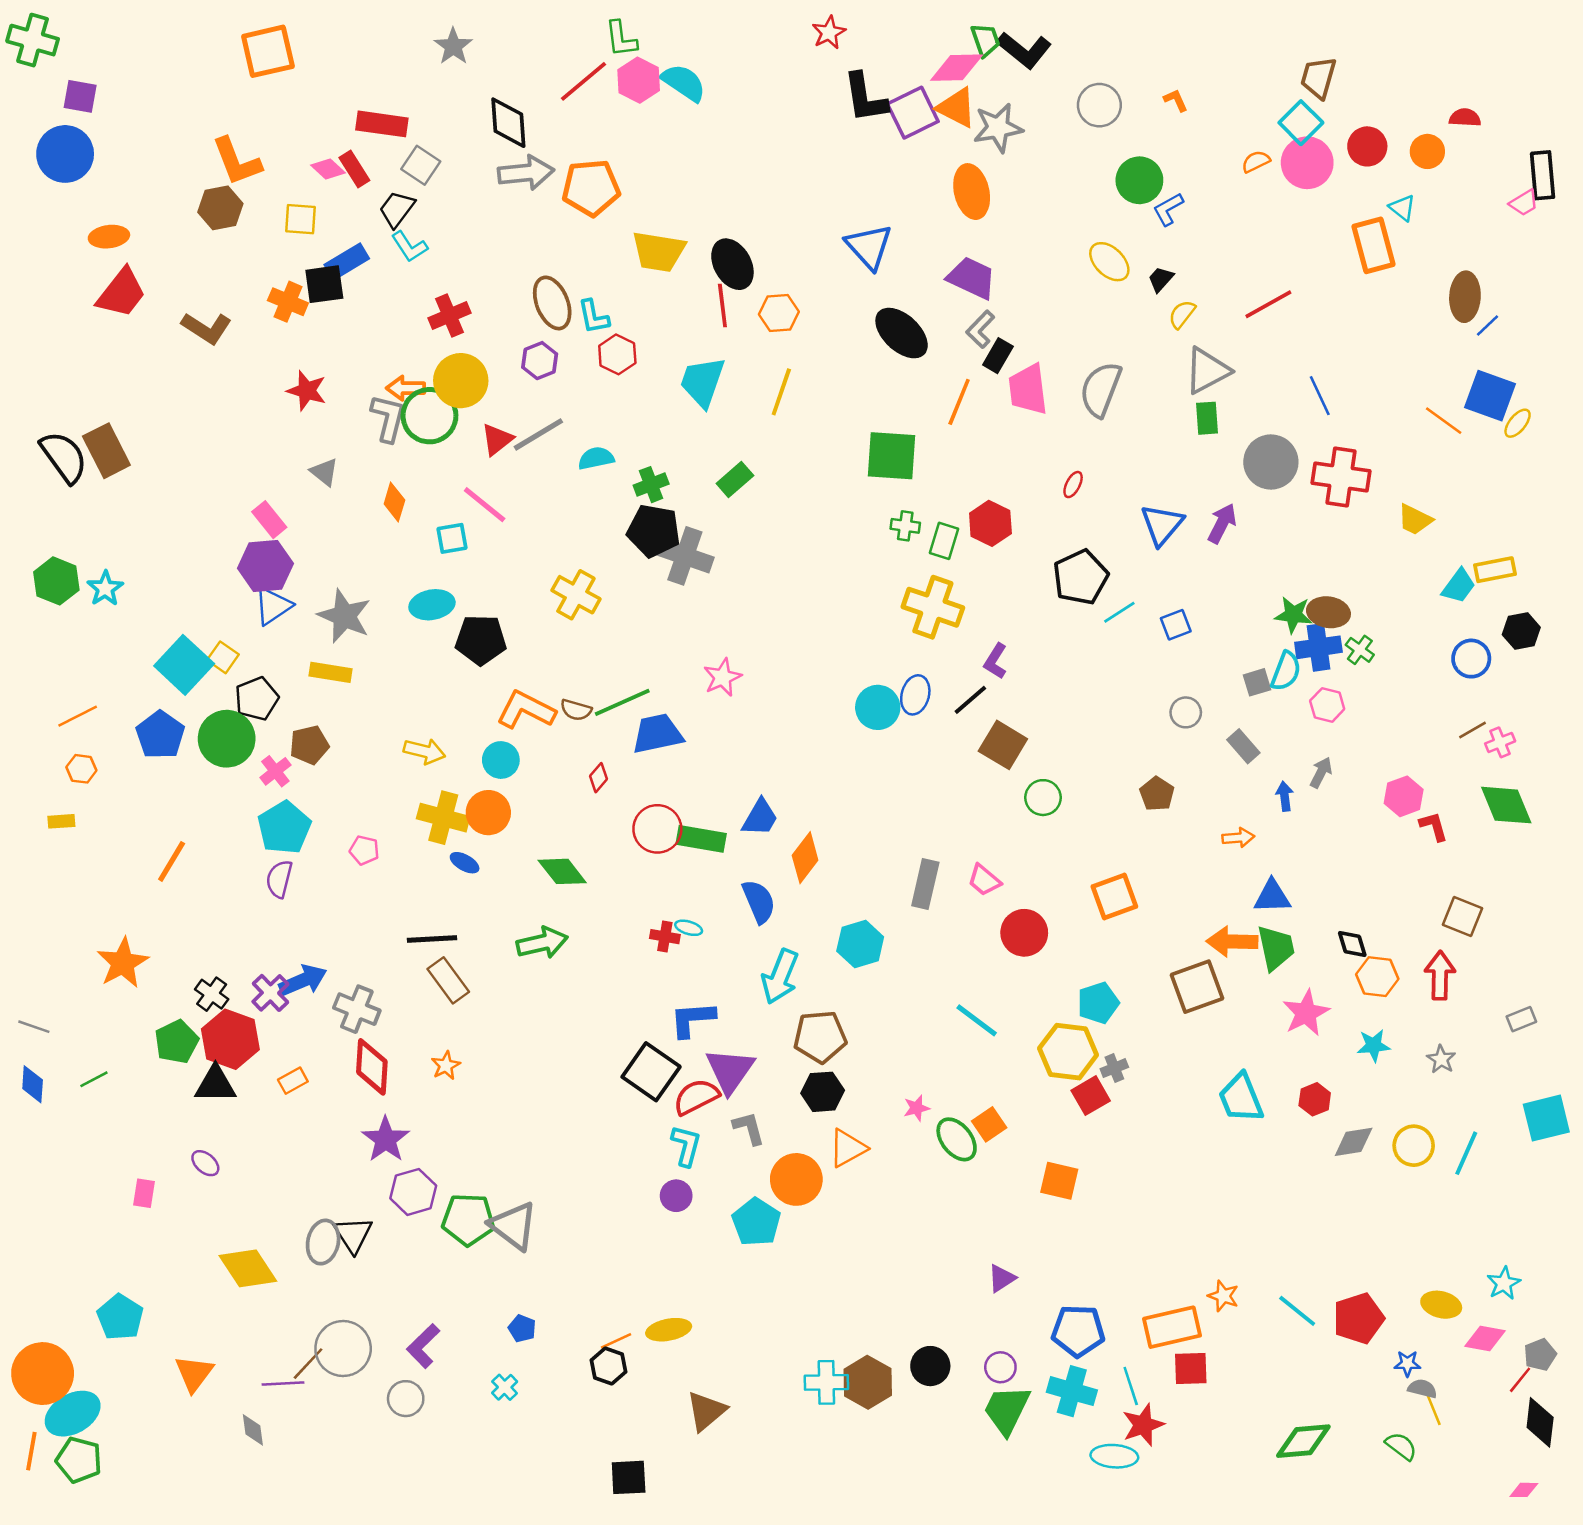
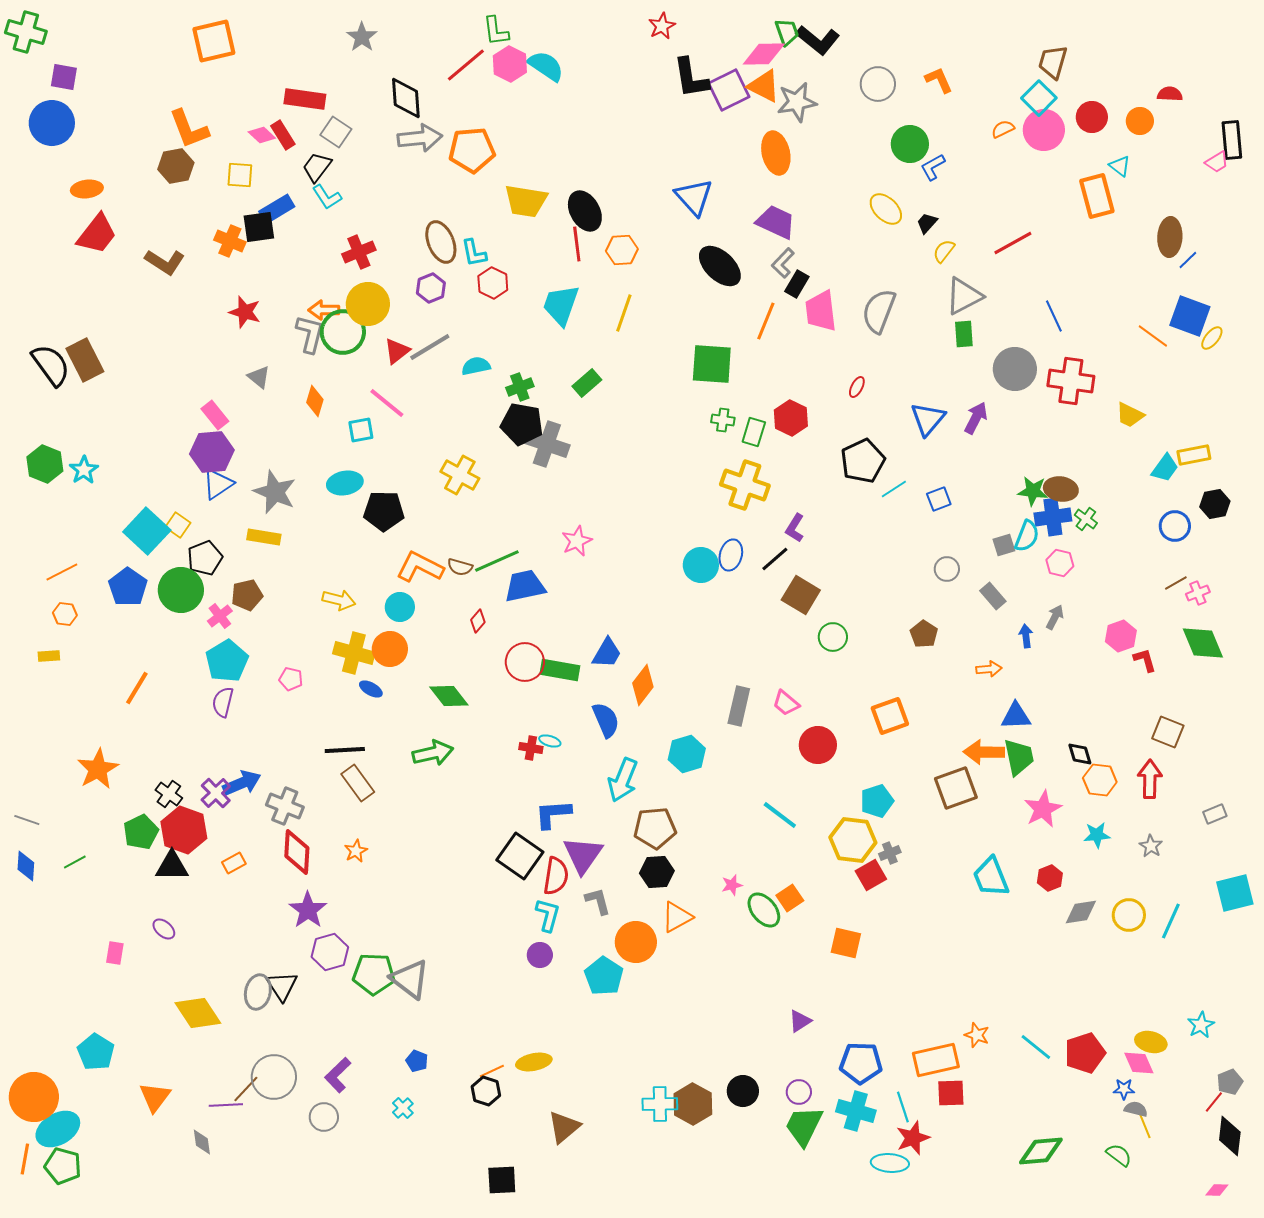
orange L-shape: (1176, 100) -> (939, 80), size x1.4
red semicircle: (696, 1097) -> (556, 876), turned 126
pink diamond: (1485, 1338) -> (1139, 1063), moved, turned 56

